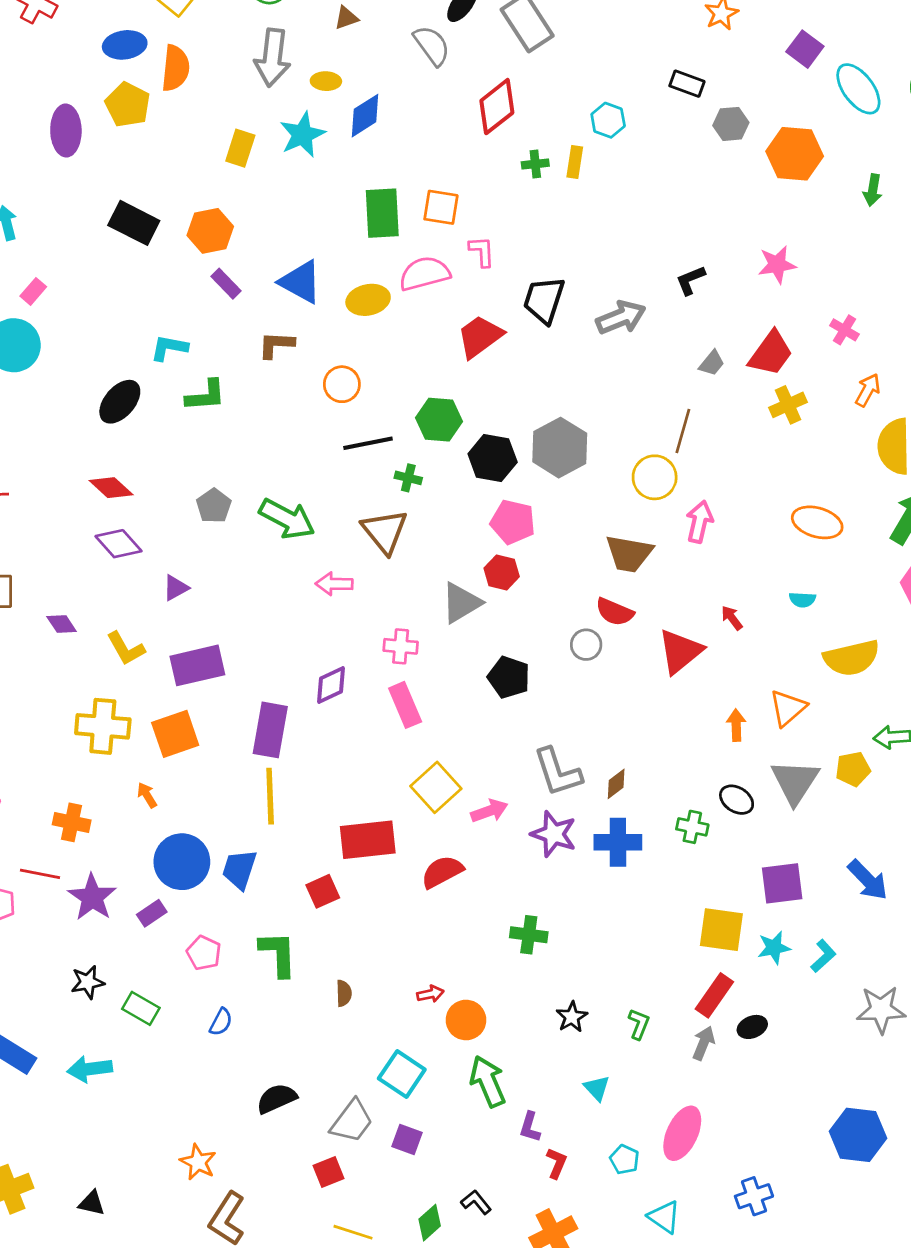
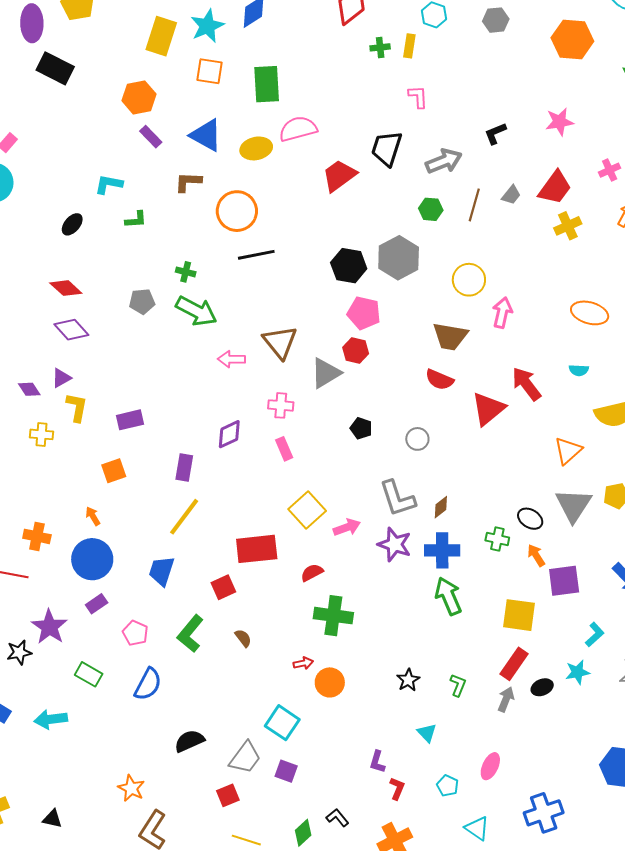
gray hexagon: (731, 124) -> (496, 20), moved
yellow rectangle: (240, 148) -> (161, 36), size x1.4
orange square: (441, 207) -> (209, 71), moved
black rectangle: (134, 223) -> (55, 68), moved
pink L-shape: (482, 251) -> (418, 97), moved
pink cross: (844, 330) -> (610, 170), turned 35
orange circle: (342, 384) -> (237, 211), size x1.5
green L-shape: (206, 396) -> (136, 220), size x0.7
black ellipse: (120, 402) -> (72, 224), size x0.7
green hexagon: (439, 420) -> (431, 209), moved, size x0.7
brown line: (683, 431) -> (474, 205), moved
green cross: (408, 478) -> (186, 272), moved
gray pentagon: (214, 506) -> (142, 301), turned 30
brown triangle: (385, 531) -> (280, 342), moved
purple triangle: (176, 588) -> (61, 378), moved
red arrow: (732, 618) -> (526, 384), size x1.8
gray circle: (586, 645) -> (417, 439), moved
yellow L-shape: (126, 648) -> (77, 407), turned -140
purple rectangle: (197, 665) -> (130, 420), size x0.7
black pentagon: (509, 677) -> (361, 428), size x0.7
pink rectangle: (405, 705) -> (284, 449), size x0.7
orange arrow: (736, 725) -> (536, 555), moved, turned -30
yellow cross: (103, 726) -> (41, 434), moved, size x0.6
purple rectangle: (270, 730) -> (184, 468), size x0.7
orange square: (175, 734) -> (114, 471), size x0.7
yellow line: (270, 796) -> (184, 517), turned 39
blue circle: (182, 862) -> (92, 559), moved
red semicircle: (442, 872) -> (312, 573), size x0.7
purple star: (92, 897) -> (49, 627), moved
green cross: (529, 935) -> (333, 616), moved, size x1.4
cyan star: (774, 948) -> (577, 672), moved
green L-shape: (278, 954) -> (190, 634), turned -138
black star: (88, 982) -> (19, 652), moved
brown semicircle: (344, 993) -> (243, 638), moved, turned -36
blue semicircle: (221, 1022) -> (148, 684), size x1.6
green arrow: (488, 1081) -> (448, 596), moved
pink ellipse: (682, 1133) -> (490, 766), size x0.7
blue cross: (754, 1196) -> (544, 813), size x1.4

